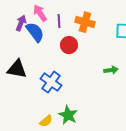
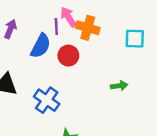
pink arrow: (40, 13) -> (68, 17), moved
blue semicircle: (35, 32) -> (41, 46), moved, turned 65

